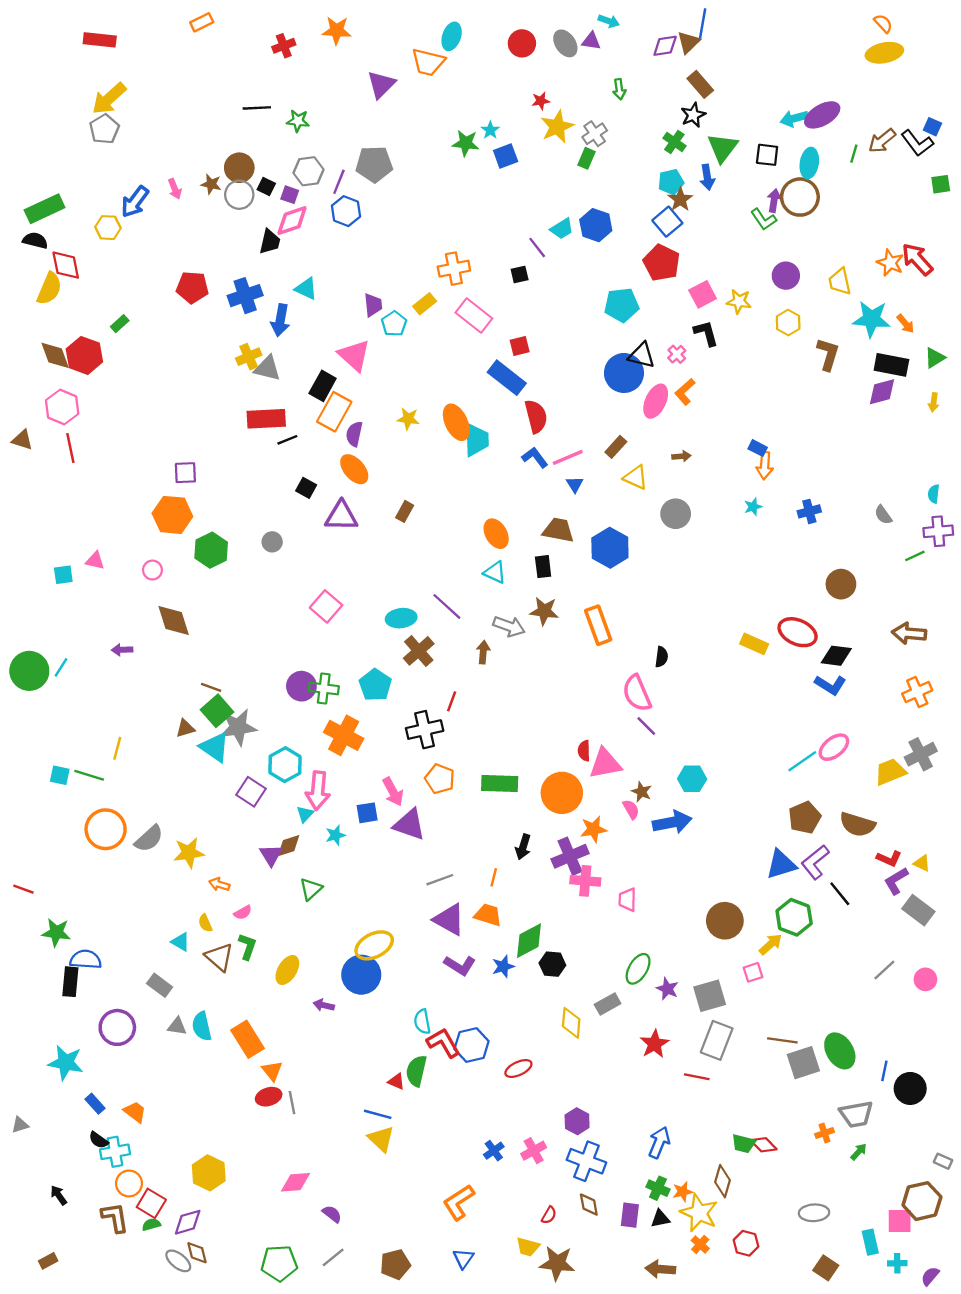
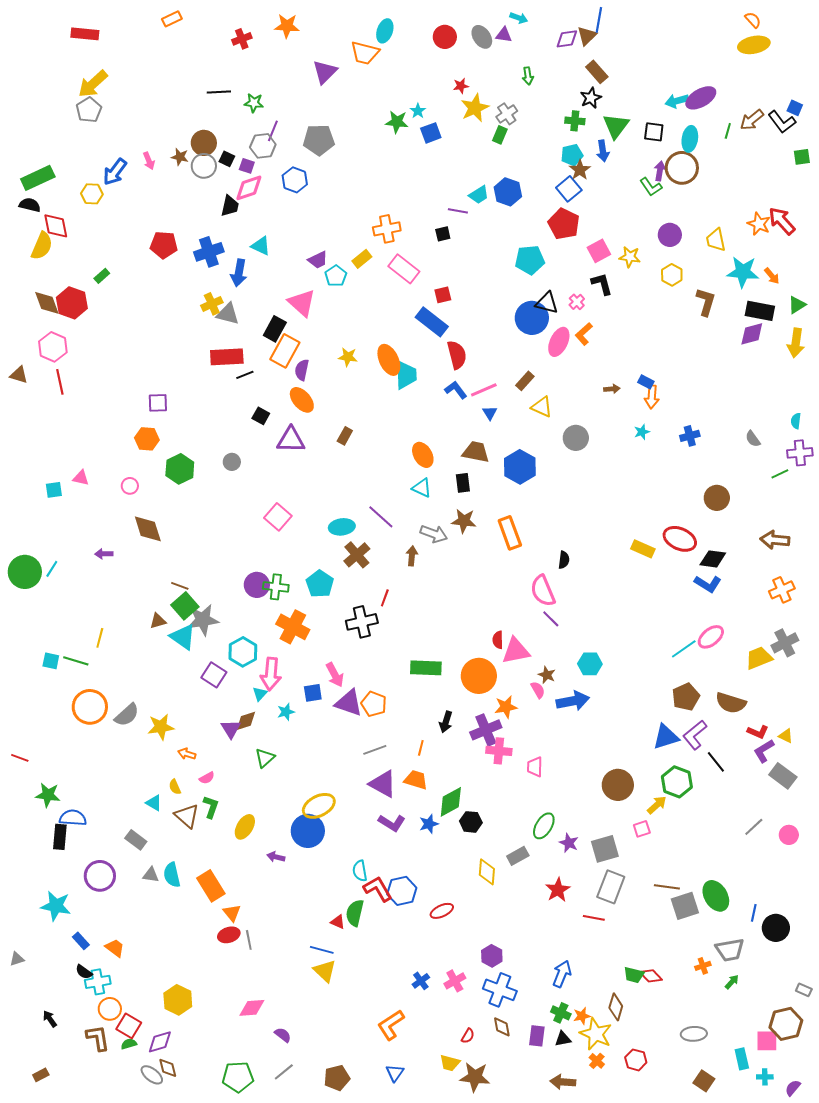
green cross: (674, 142) -> (575, 121), turned -30
purple line: (339, 182) -> (273, 131), moved
purple line: (537, 247) -> (458, 211), turned -42
purple trapezoid: (373, 305) -> (318, 260), turned 70
yellow arrow: (934, 402) -> (796, 343), size x1.8
brown arrow: (681, 456) -> (612, 389), moved
orange hexagon: (172, 515) -> (147, 439), size x0.7
orange pentagon: (440, 779) -> (374, 704), moved

